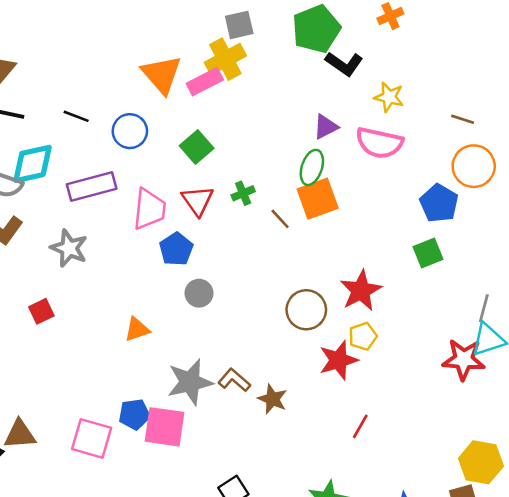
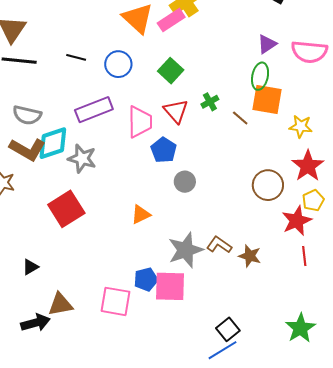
yellow star: (389, 97) -> (301, 126), moved
cyan diamond: (32, 164) -> (53, 143), moved
orange square: (318, 199) -> (267, 99), turned 36
red square: (41, 311) -> (66, 209), size x1.8
red line: (360, 426) -> (304, 256), moved, turned -30

